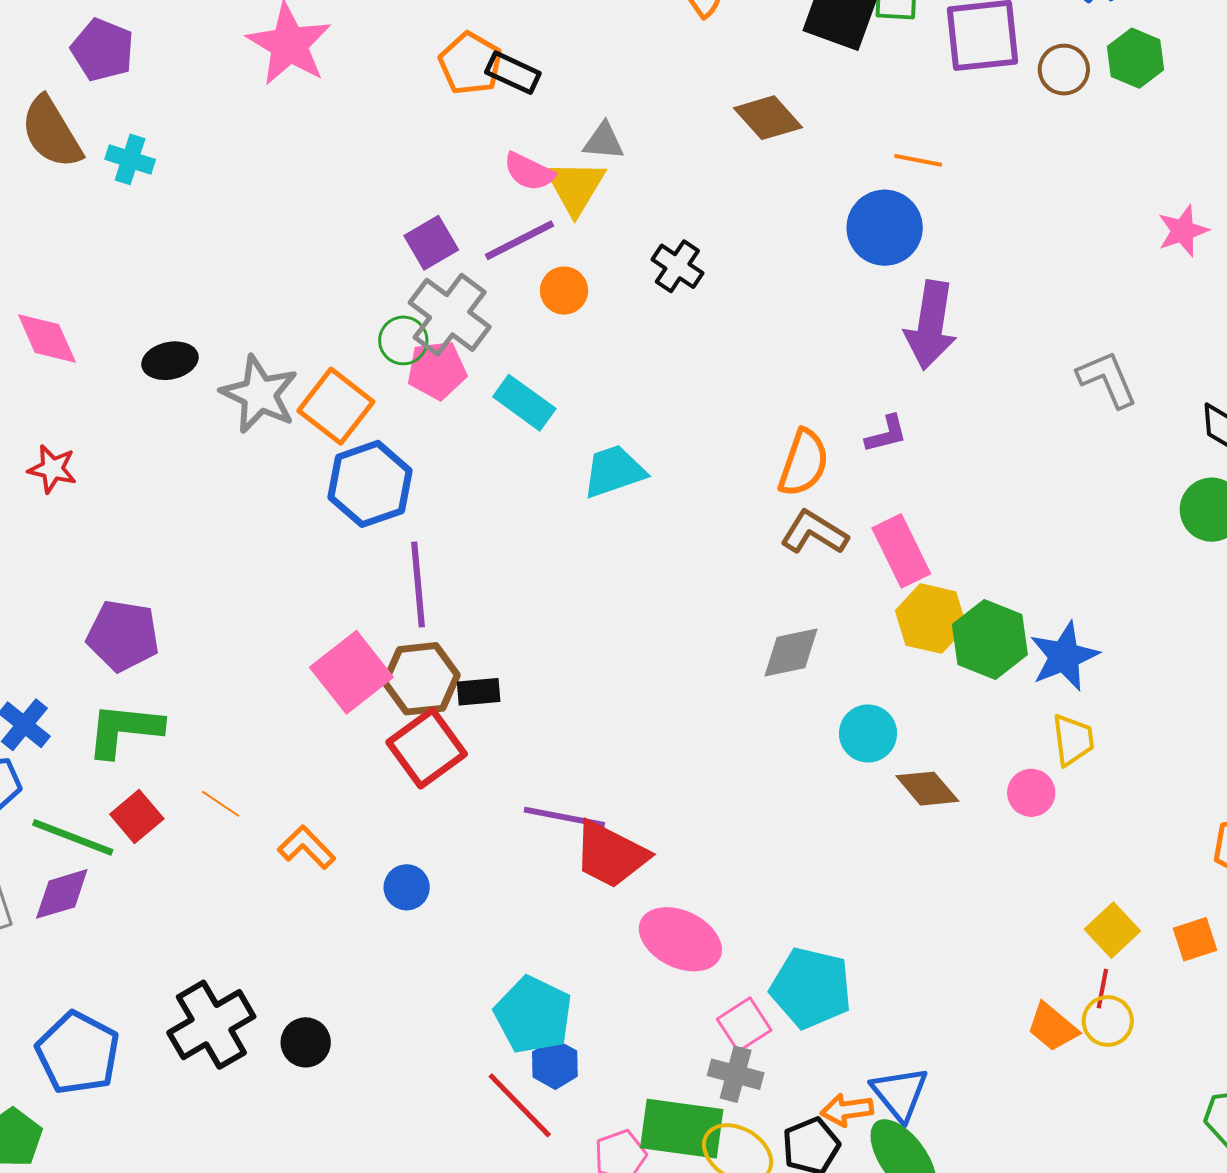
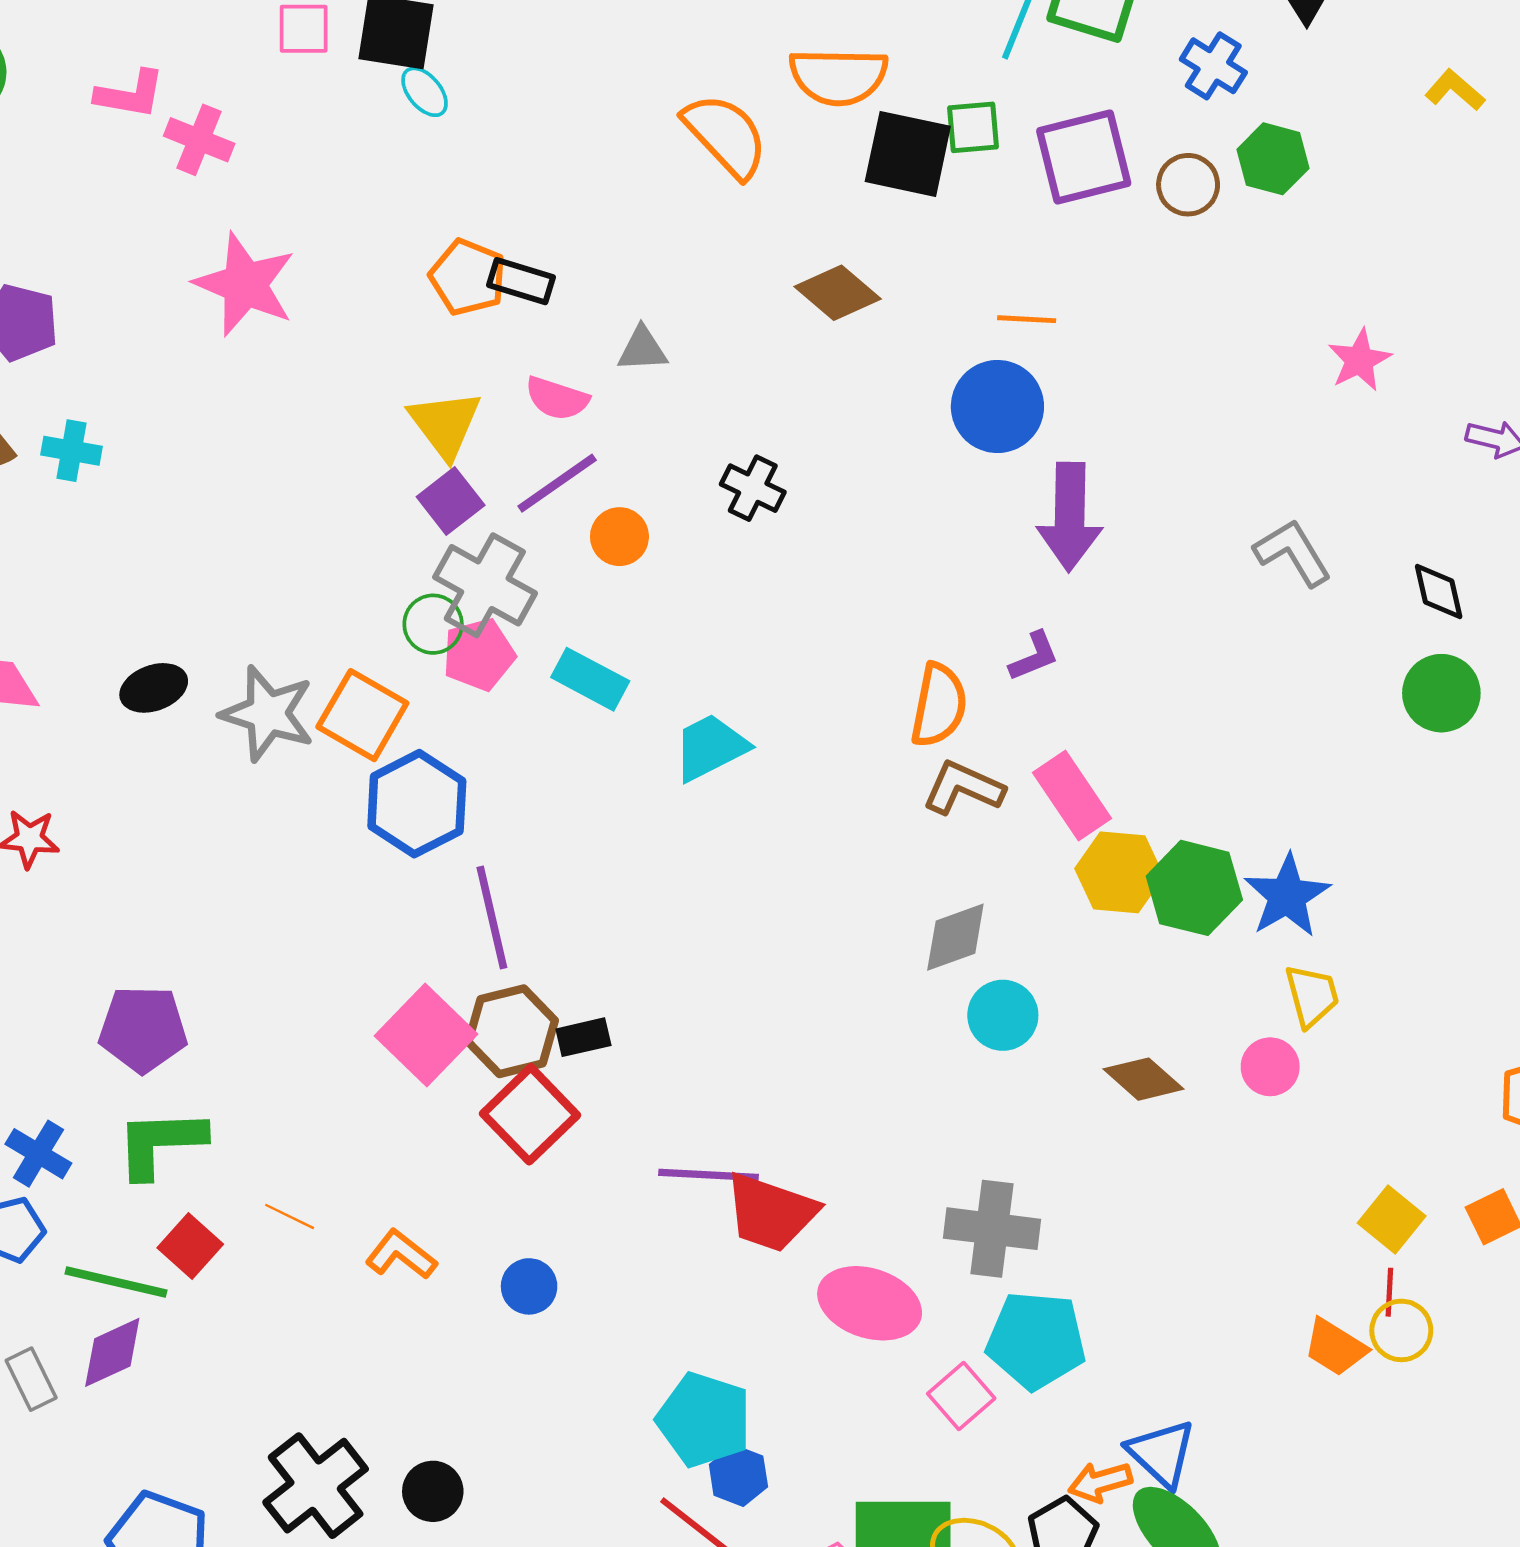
yellow triangle: (575, 187) -> (445, 424), moved
cyan circle: (868, 733) -> (1003, 1015), moved
gray cross: (736, 1074) -> (992, 1229), moved, size x1.4

